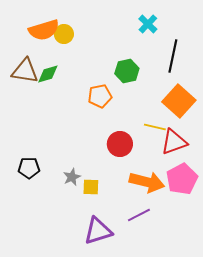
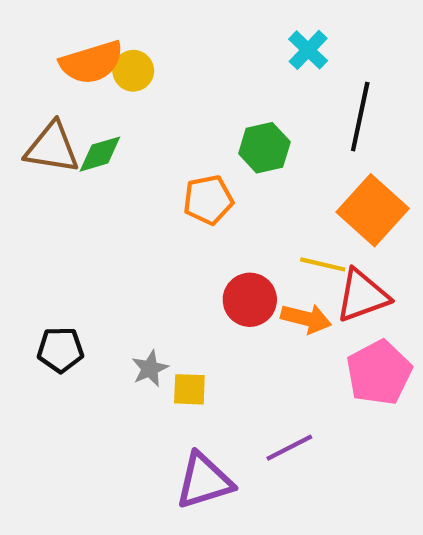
orange arrow: (147, 182) -> (306, 319), moved, size x0.7

